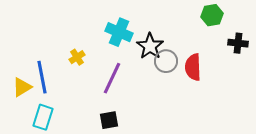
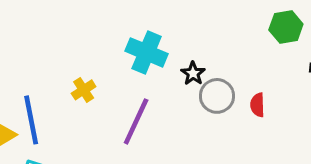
black star: (150, 46) -> (193, 73), size x0.6
red semicircle: (193, 67) -> (257, 105), size x0.6

